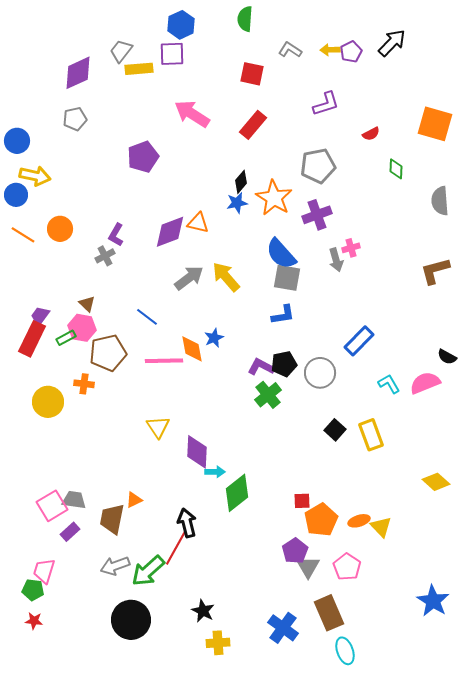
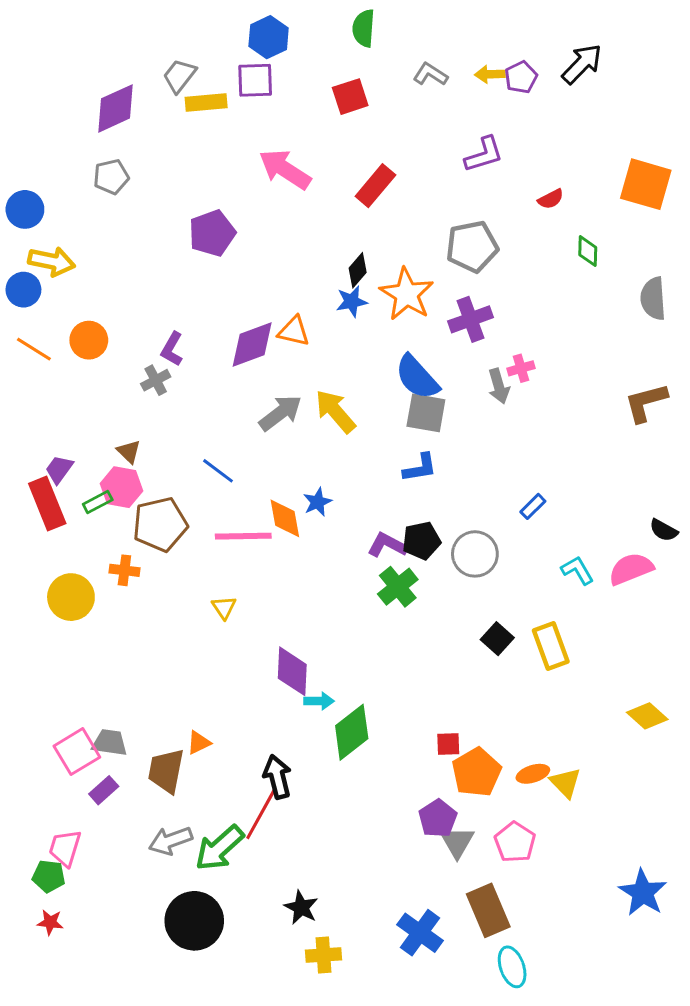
red square: (252, 74) -> (350, 97), moved, turned -30
red rectangle: (32, 339) -> (47, 503), turned -48
blue rectangle: (359, 341) -> (533, 506), size x0.6
yellow triangle: (158, 427) -> (224, 607), moved, size x0.7

